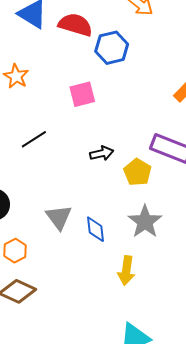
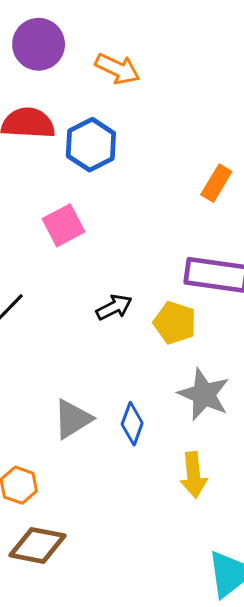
gray triangle: (59, 217) -> (73, 419), turned 48
blue diamond: (96, 229) -> (132, 424), turned 40

